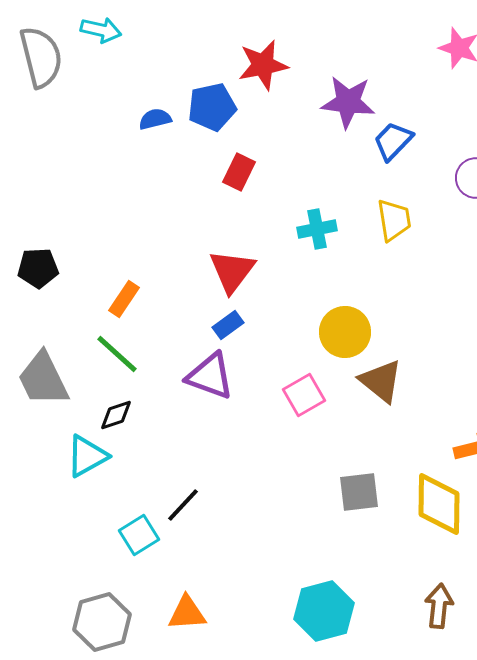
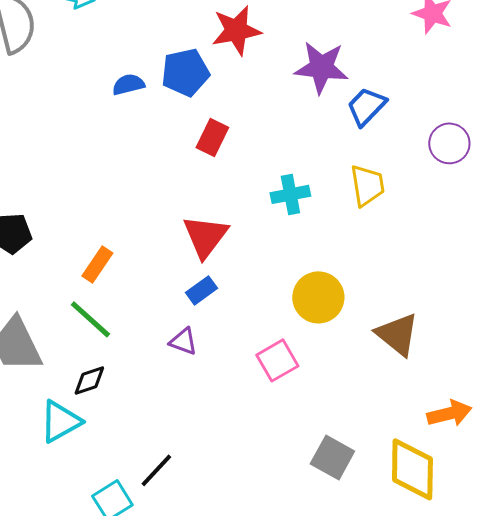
purple triangle: (210, 376) -> (183, 341), size x0.6
brown triangle: (381, 381) -> (397, 334), moved
gray square: (359, 492) -> (332, 457), turned 36

